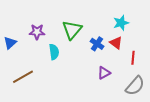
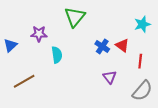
cyan star: (121, 23) -> (142, 24), moved
green triangle: (72, 30) -> (75, 17), moved
purple triangle: (104, 73) -> (110, 77), turned -40

